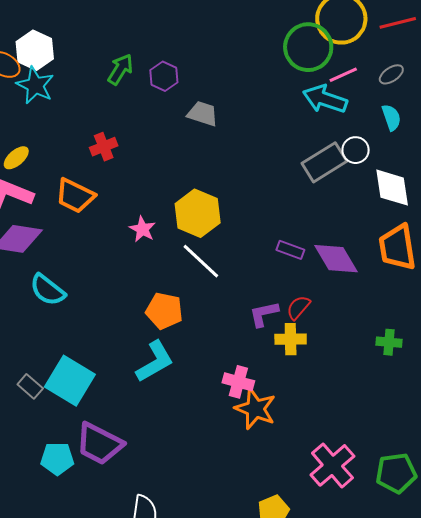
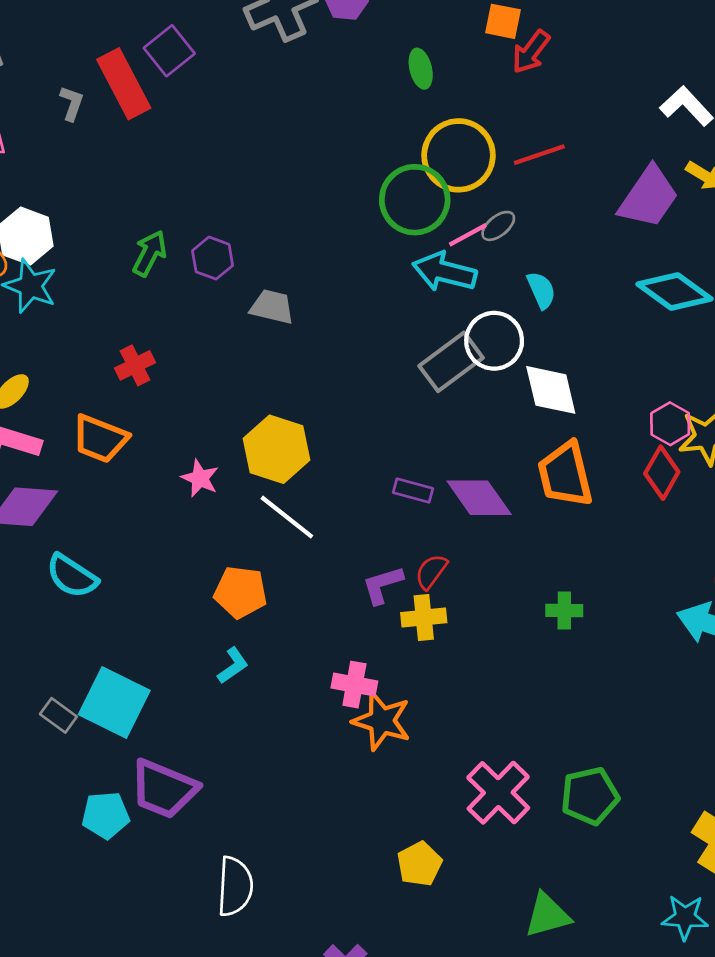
gray ellipse: (391, 74) -> (498, 226), moved
white circle: (356, 150) -> (494, 341), size x1.5
cyan L-shape: (155, 362) -> (233, 666), size x0.6

